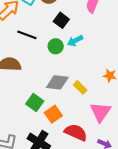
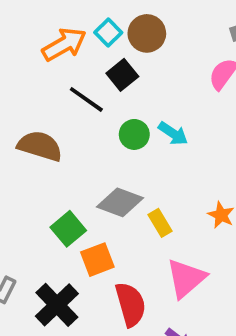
black square: (61, 20) -> (122, 75), moved
cyan arrow: (75, 41) -> (173, 133), turned -133
red semicircle: (76, 132) -> (131, 304), turned 35

